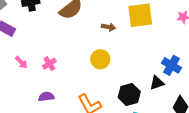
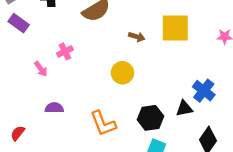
pink arrow: (21, 62) -> (41, 69), moved
pink cross: (49, 64) -> (65, 51), moved

